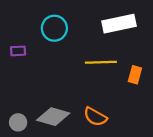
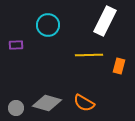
white rectangle: (119, 24) -> (105, 21), turned -52

